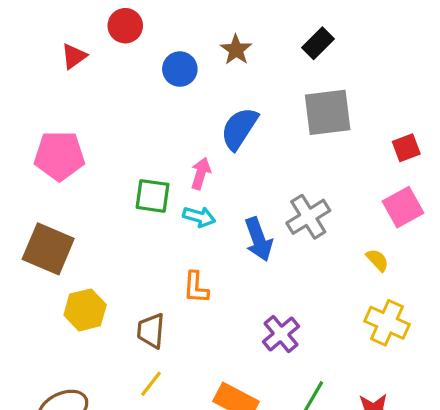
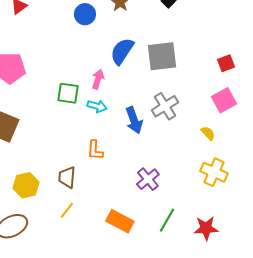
gray square: (328, 112) -> (162, 56), moved
yellow hexagon: (85, 310) -> (26, 185), moved

